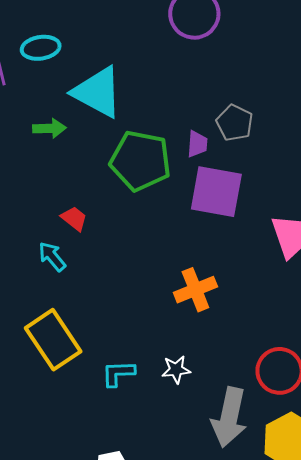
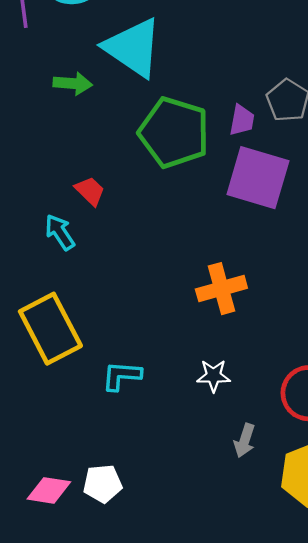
white star: (176, 370) -> (214, 376), moved
gray arrow: (229, 417) -> (245, 441), size x0.5

